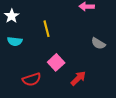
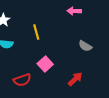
red arrow: (78, 78) -> (75, 79), moved

